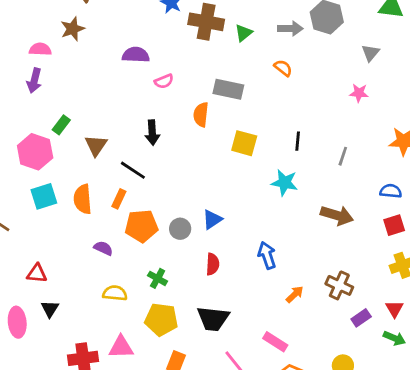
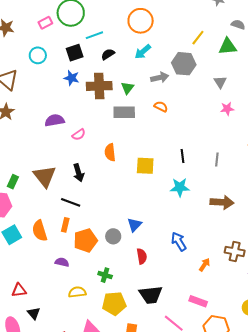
gray rectangle: (228, 89) -> (124, 112), moved
pink star: (359, 93) -> (227, 109), moved
brown triangle: (96, 145) -> (45, 176), moved, size x1.4

